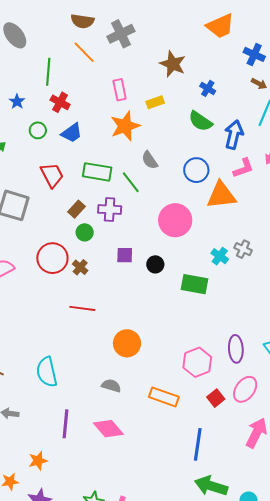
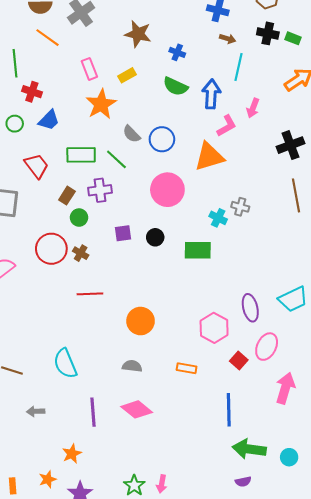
blue circle: (196, 170) -> (162, 139), moved
orange rectangle: (164, 397) -> (187, 368), size x0.7

